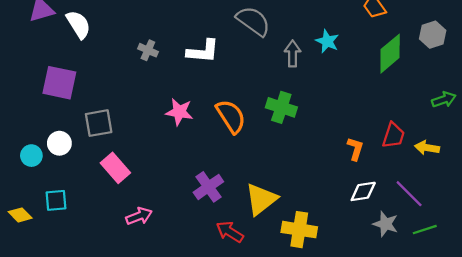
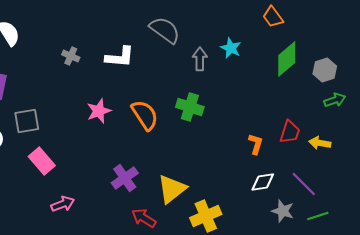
gray hexagon: (433, 35) -> (325, 70), moved
pink star: (179, 112) -> (99, 111), turned -30
yellow cross: (299, 230) -> (206, 216), turned -32

